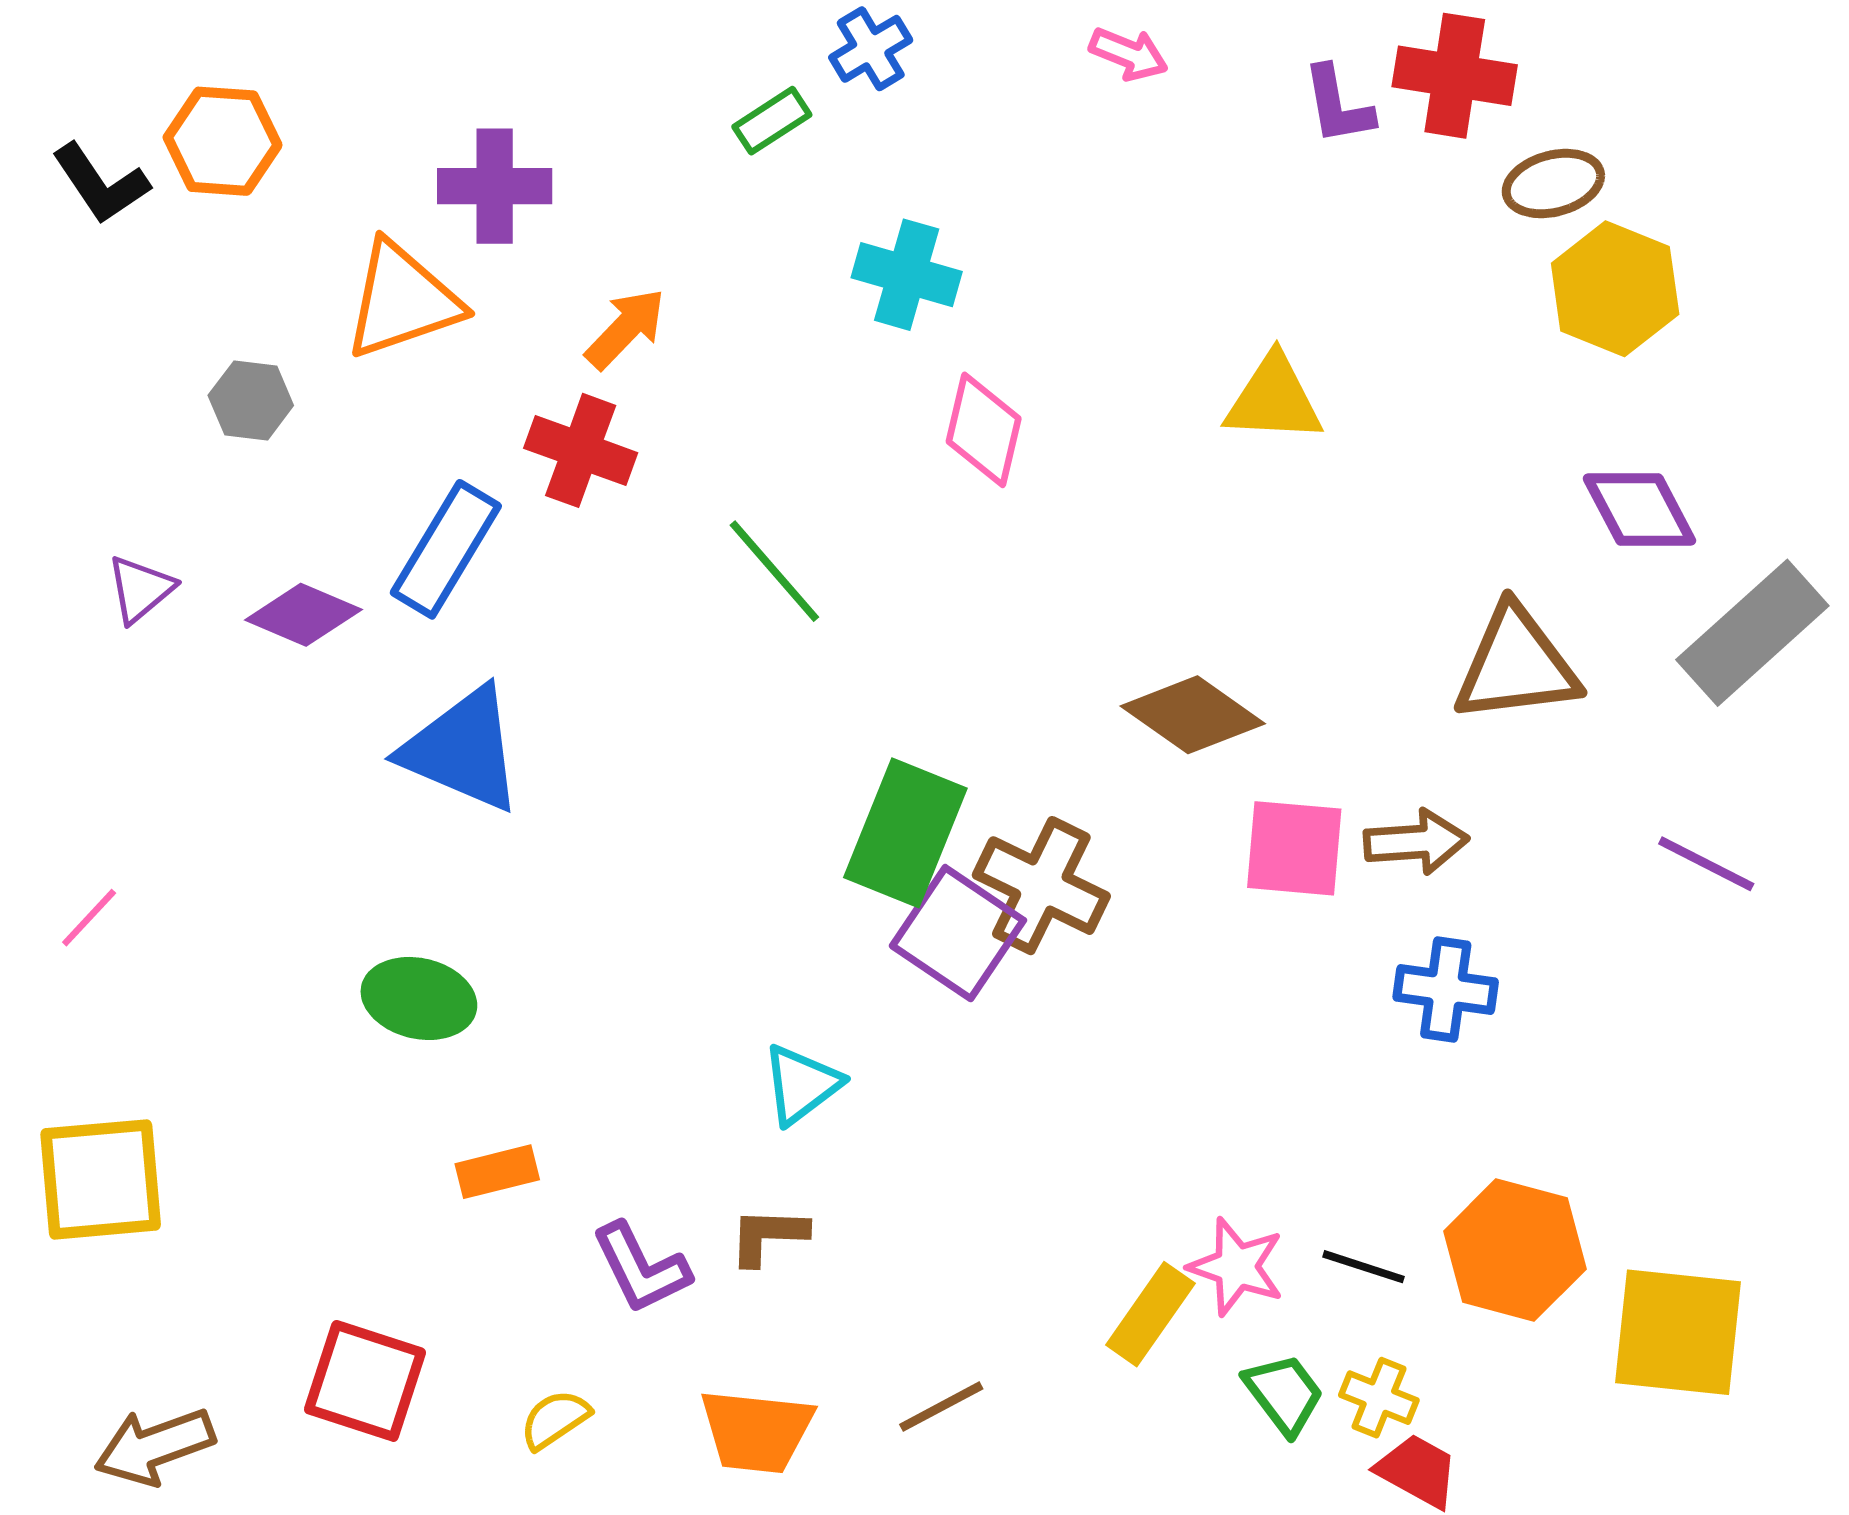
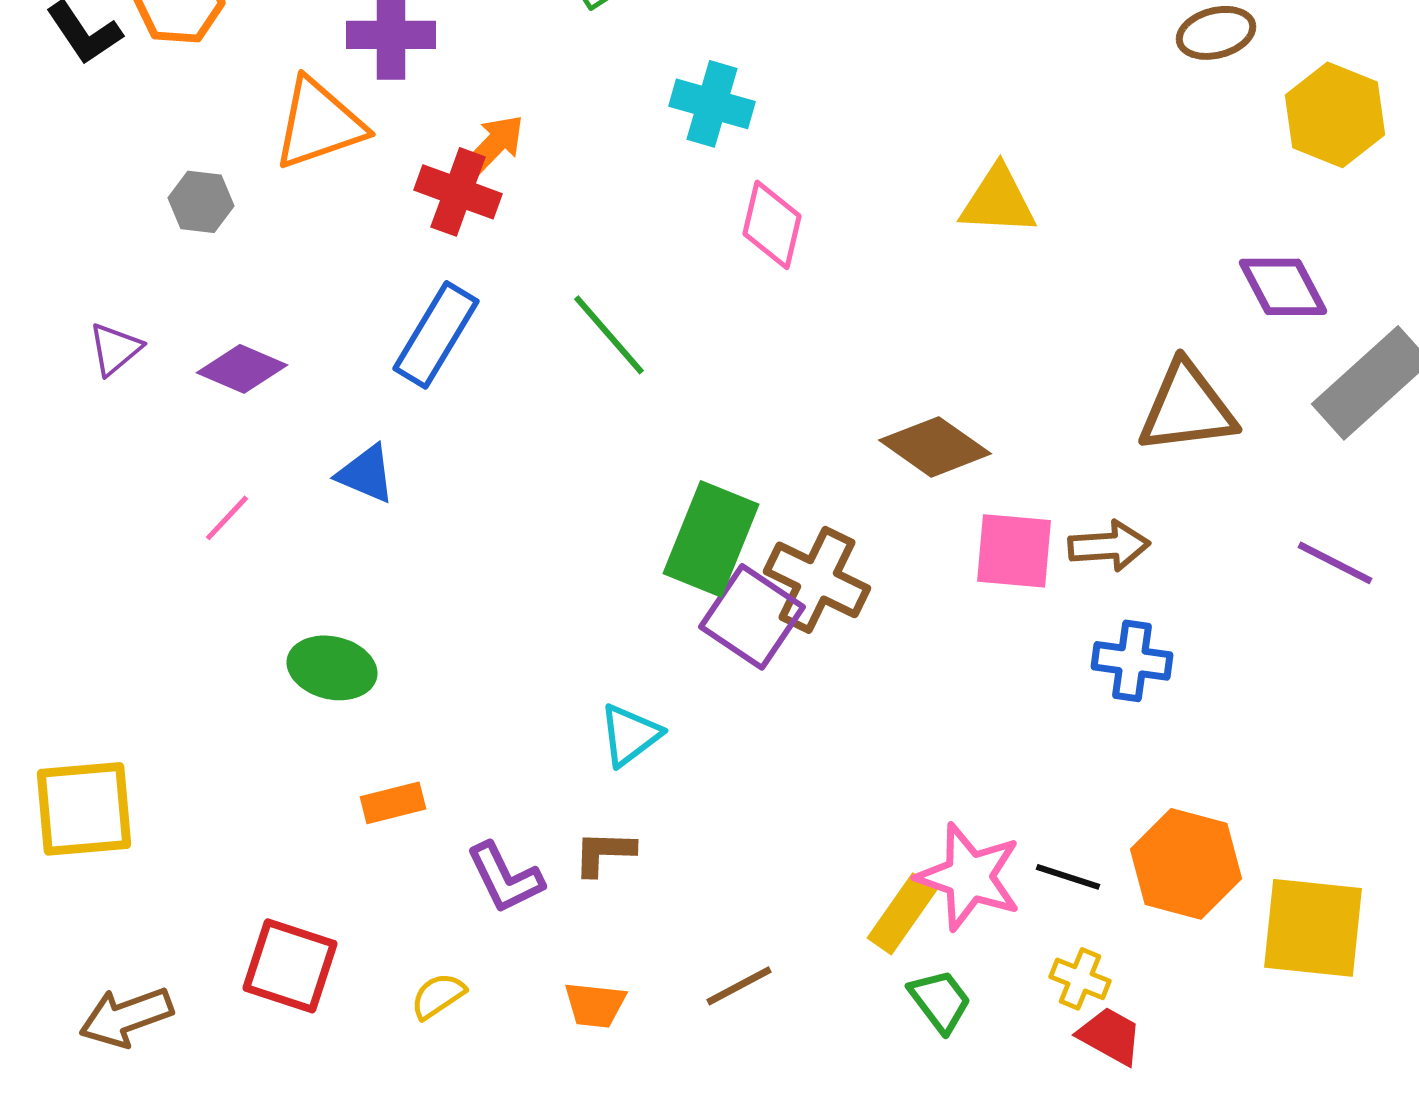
yellow hexagon: (1615, 289) -> (1335, 115), moved
red cross: (581, 450) -> (458, 192), moved
blue rectangle: (446, 549) -> (436, 335), moved
blue triangle: (463, 750) -> (366, 474), size x0.6
pink line: (89, 918) -> (227, 518), moved
pink star: (1236, 1267) -> (969, 877), size x1.4
green trapezoid: (1284, 1394) -> (940, 1001), moved
orange trapezoid: (756, 1431) -> (595, 1005), size x0.7

